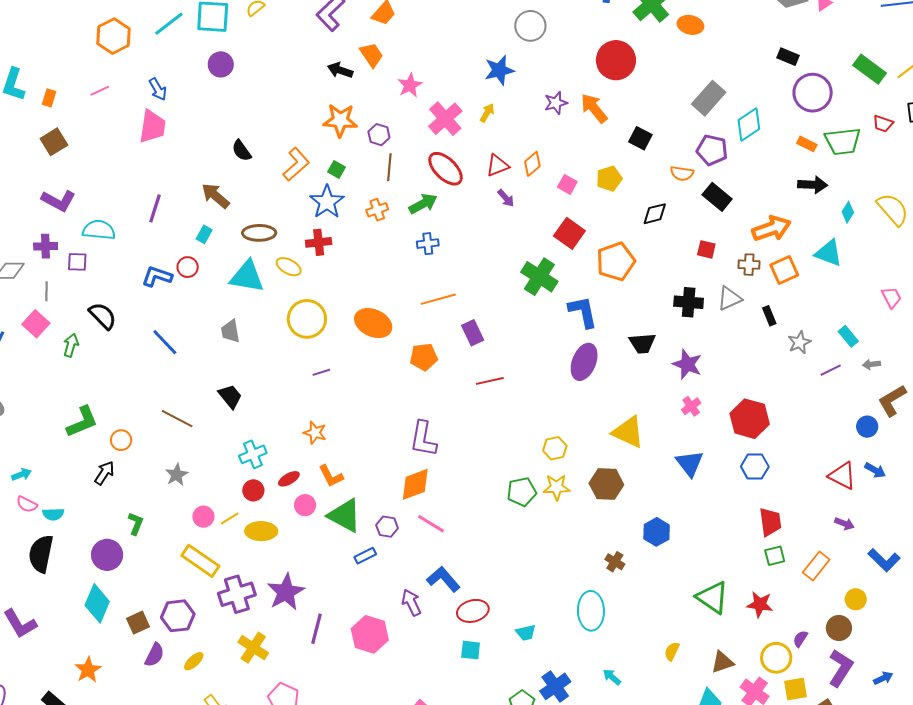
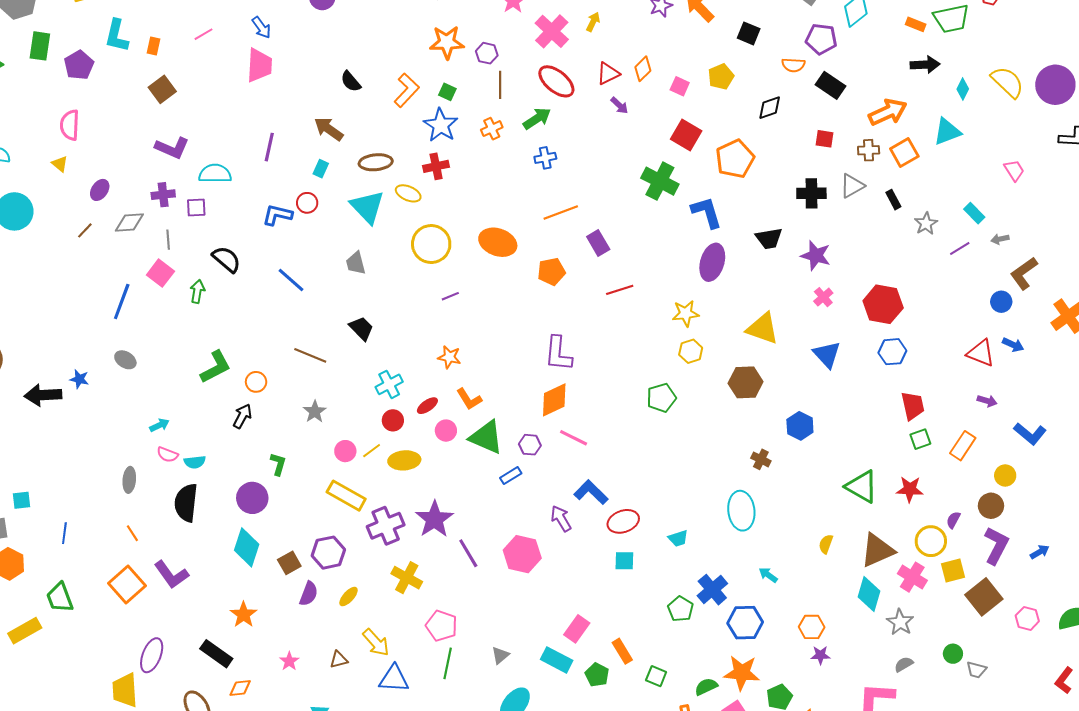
cyan triangle: (829, 253) -> (947, 132), turned -36
cyan triangle: (247, 276) -> (367, 207), turned 42
yellow star: (557, 487) -> (686, 313), moved
purple line: (316, 629) -> (468, 553), turned -40
brown triangle: (722, 662) -> (877, 550), size x1.5

